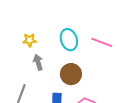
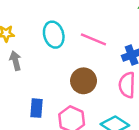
brown circle: (71, 74) -> (84, 81), moved

